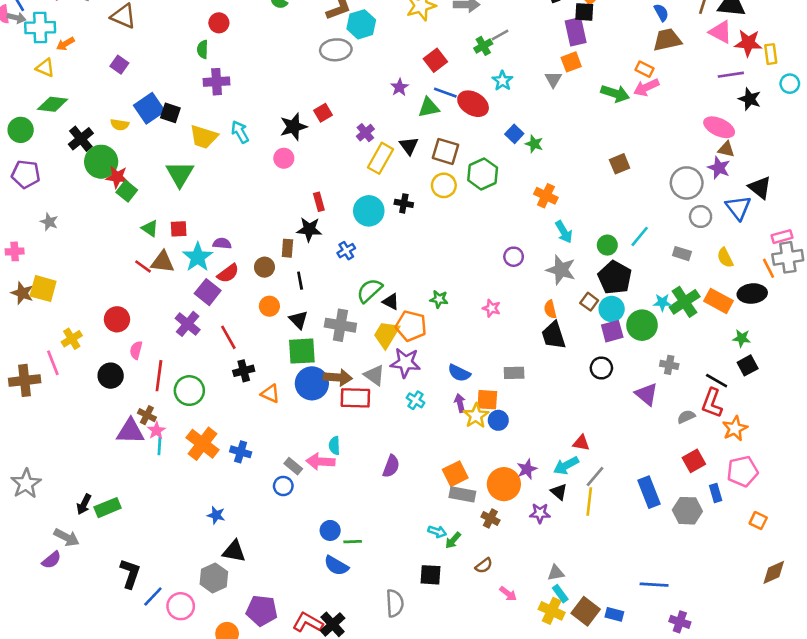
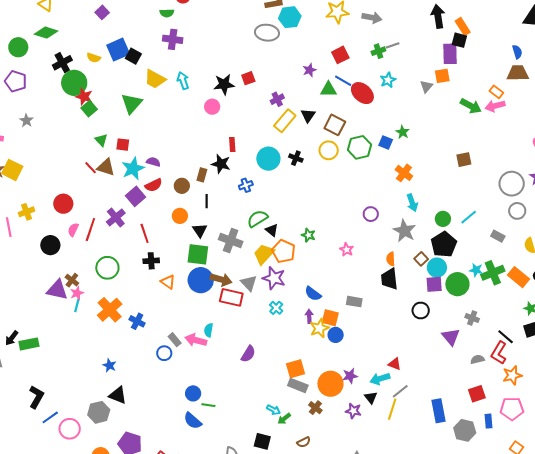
green semicircle: (203, 49) -> (167, 13), turned -104
blue square: (514, 134) -> (386, 143), moved, turned -32
red line: (159, 376) -> (90, 229), moved

